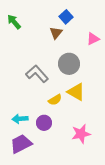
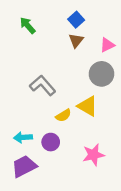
green arrow: (14, 22) -> (28, 25), moved
brown triangle: (56, 33) -> (76, 40), moved
gray circle: (69, 64) -> (101, 74), moved

